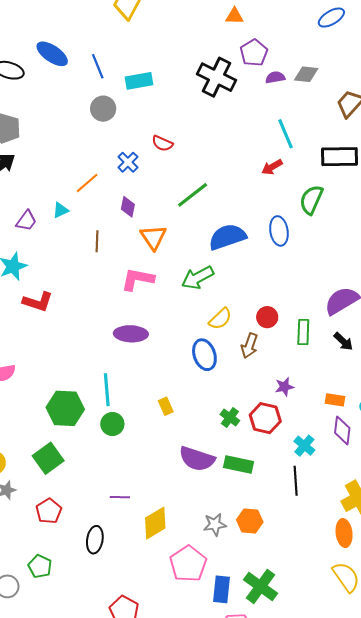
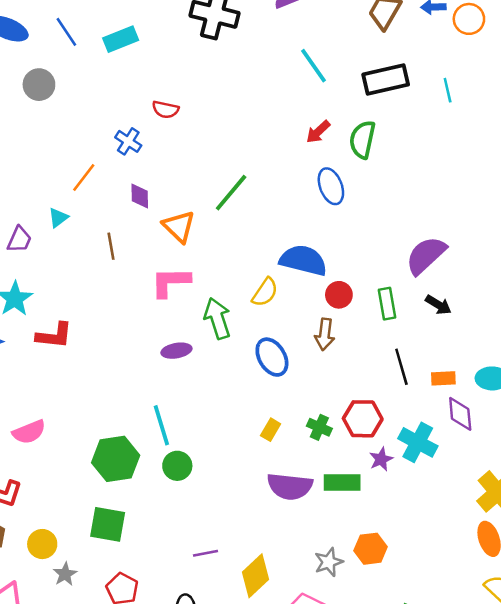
gray circle: (103, 109) -> (39, 85), moved
red arrow: (272, 167) -> (318, 132), moved
green line: (193, 195) -> (231, 193), moved
blue semicircle: (227, 237) -> (303, 260), moved, turned 45
green arrow: (198, 278) -> (217, 318), moved, turned 112
yellow semicircle: (220, 319) -> (265, 292), moved
purple ellipse: (131, 334) -> (176, 351), size x0.7
purple star: (284, 387) -> (381, 459), moved
yellow rectangle: (166, 406) -> (271, 430), moved, turned 66
cyan cross: (304, 446) -> (418, 442), size x1.4
green square: (48, 458) -> (108, 524), turned -32
black line: (296, 481) -> (401, 367), moved

